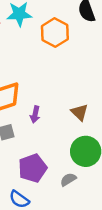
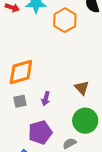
purple arrow: (35, 114) -> (46, 99), moved

